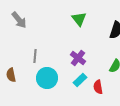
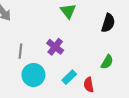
purple cross: (78, 58) -> (55, 47), moved

